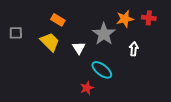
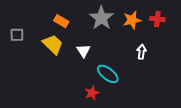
gray star: (104, 34) -> (101, 18), moved

